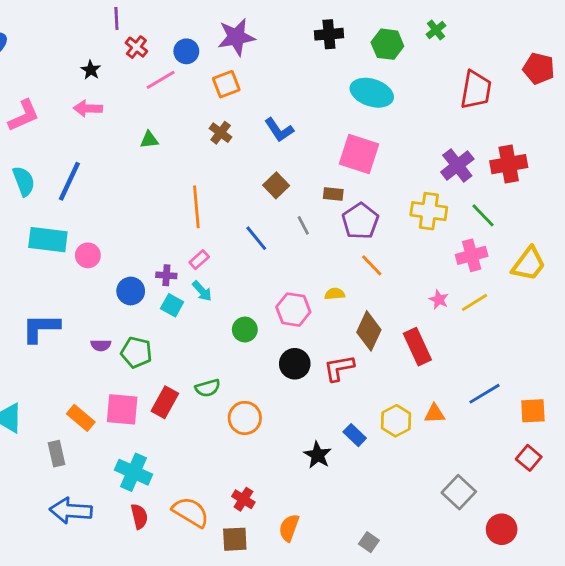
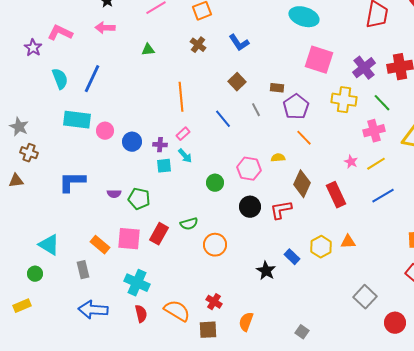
pink L-shape: (24, 116) -> (60, 33), turned -130
pink square: (359, 154) -> (319, 60), moved
blue circle: (131, 291) -> (132, 142), moved
cyan square: (172, 305) -> (164, 166), turned -35
blue line: (484, 394) -> (383, 196), moved

